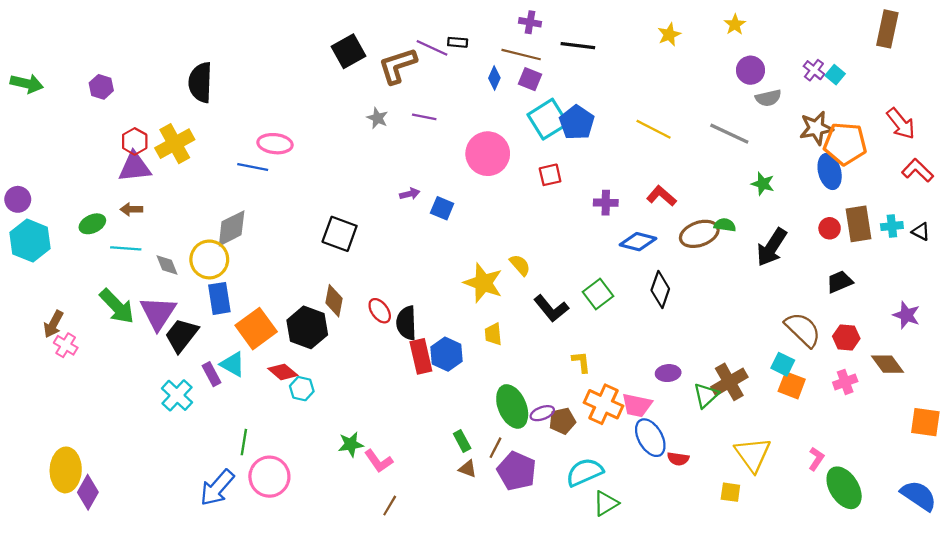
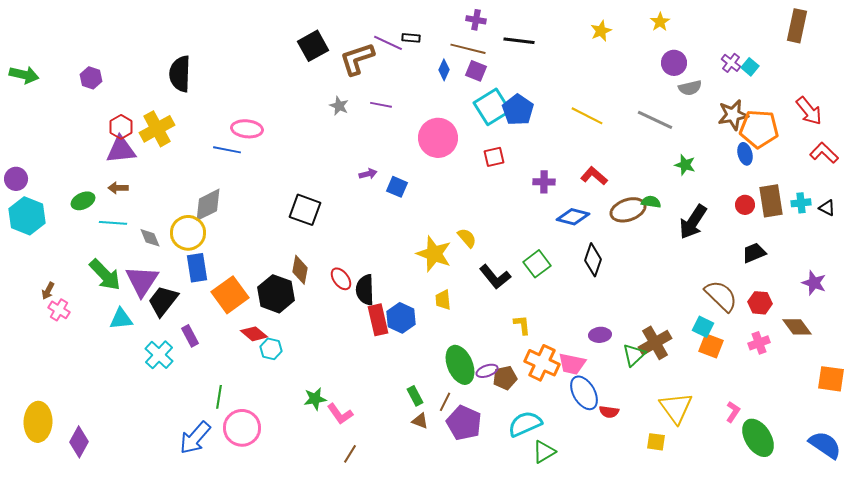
blue ellipse: (830, 171) -> (745, 154), size x0.7
brown arrow: (53, 324) -> (48, 291), size x0.7
cyan triangle: (233, 364) -> (121, 319), moved, turned -35
yellow ellipse: (66, 470) -> (38, 422), moved

